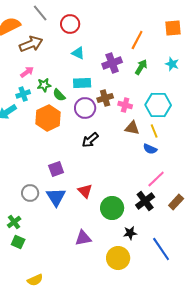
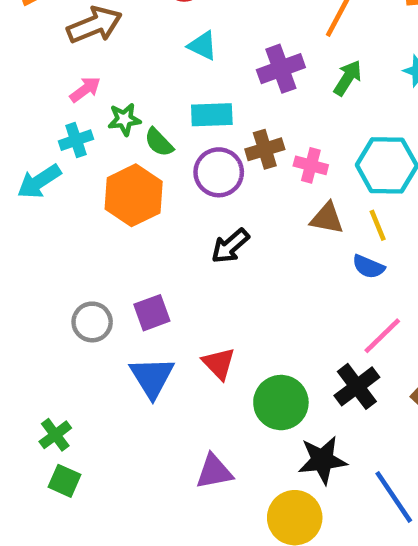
gray circle: (30, 193) -> (92, 322), moved
black star: (130, 233) -> (322, 460), size x1.5

